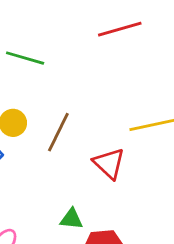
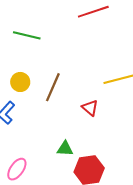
red triangle: (109, 163) -> (90, 108), size x0.7

